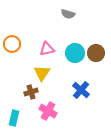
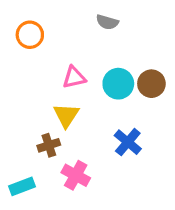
orange circle: (12, 44) -> (30, 35), moved
cyan rectangle: (14, 118) -> (22, 186), turned 56

